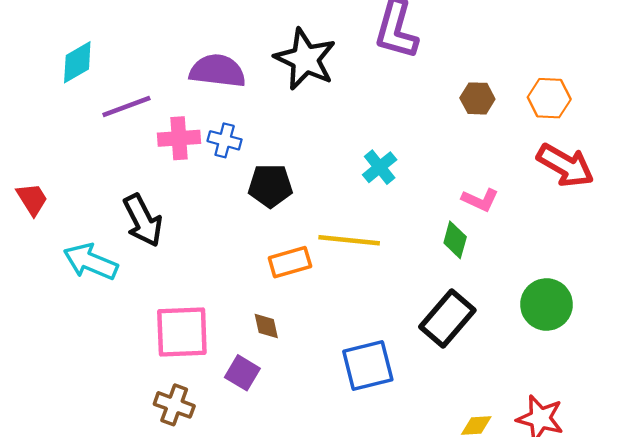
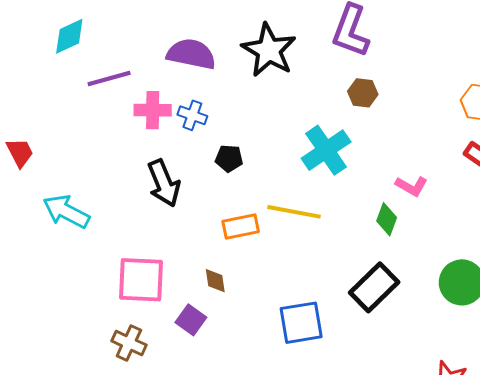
brown hexagon: (477, 98) -> (363, 93), moved
cyan cross: (380, 167) -> (326, 150), size x1.6
black pentagon: (270, 186) -> (229, 158), size x0.7
black arrow: (143, 220) -> (164, 183), moved

